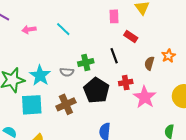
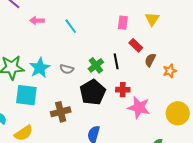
green cross: (86, 62) -> (96, 65), moved, turned -35
brown semicircle: (149, 63) -> (150, 60), moved
pink star: (145, 97) -> (139, 107), turned -30
brown cross: (66, 104) -> (61, 112), moved

